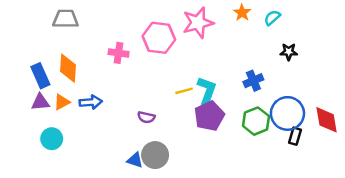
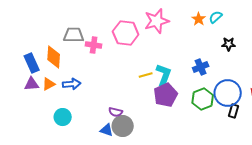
orange star: (242, 13) -> (199, 19), moved
gray trapezoid: (66, 19) -> (74, 35), moved
purple semicircle: (146, 117) -> (116, 112), moved
cyan circle: (52, 139) -> (63, 117), moved

